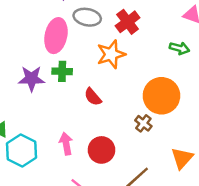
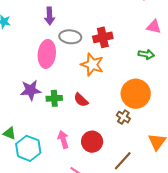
red cross: (128, 22) -> (103, 37), turned 30
orange star: (111, 54) -> (92, 65), turned -30
green cross: (62, 71) -> (54, 98), moved

